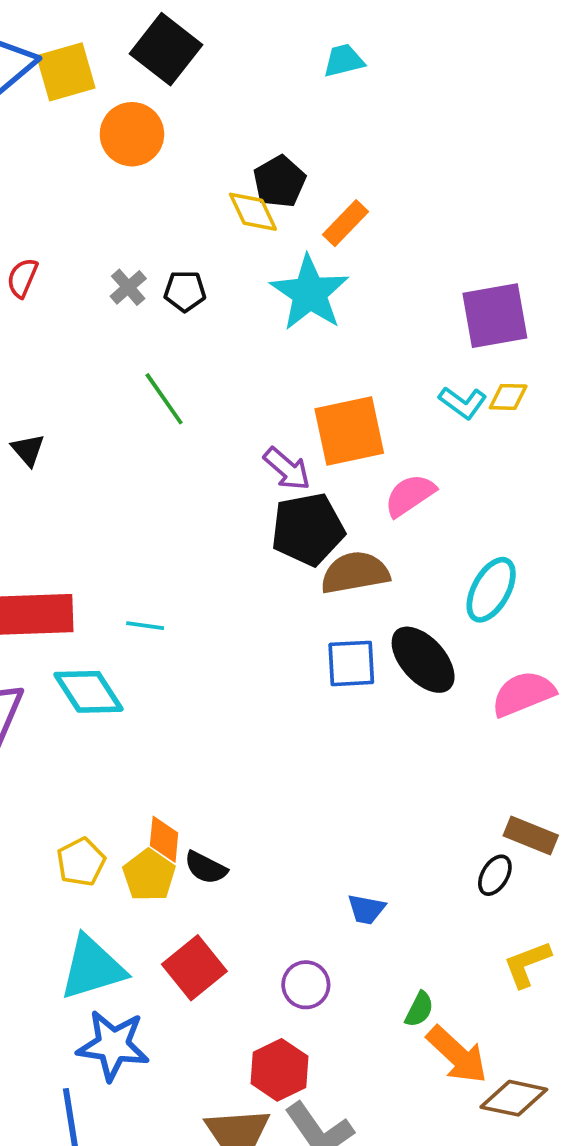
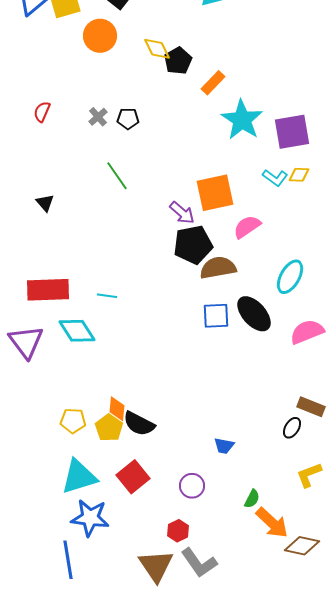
yellow diamond: (253, 212) -> (157, 49), moved
cyan star: (310, 293) -> (242, 120), moved
yellow pentagon: (81, 862) -> (73, 421), turned 30
black semicircle: (206, 868) -> (139, 424), size x1.4
red hexagon: (279, 1070) -> (178, 531), size x0.7

